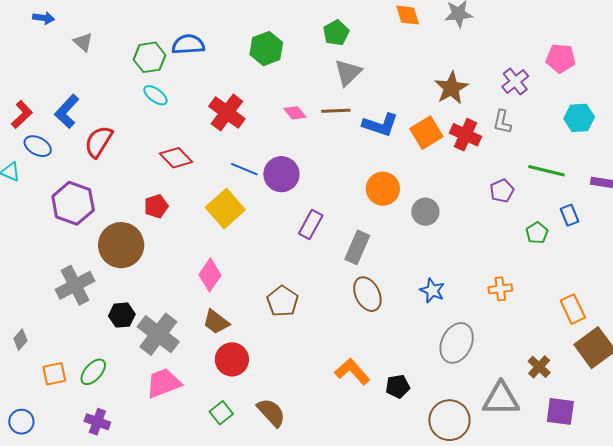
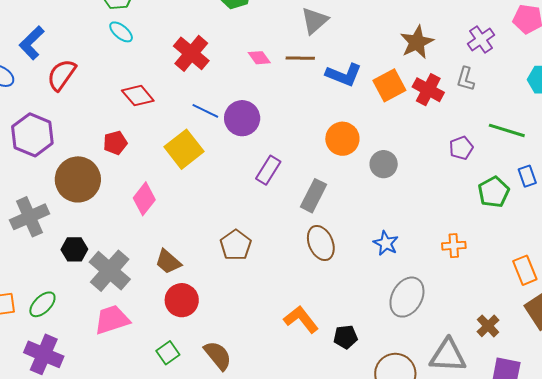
green pentagon: (537, 233) -> (494, 192), size x1.4
pink diamond: (210, 275) -> (144, 199), moved
purple cross: (97, 422) -> (44, 354), size x1.5

